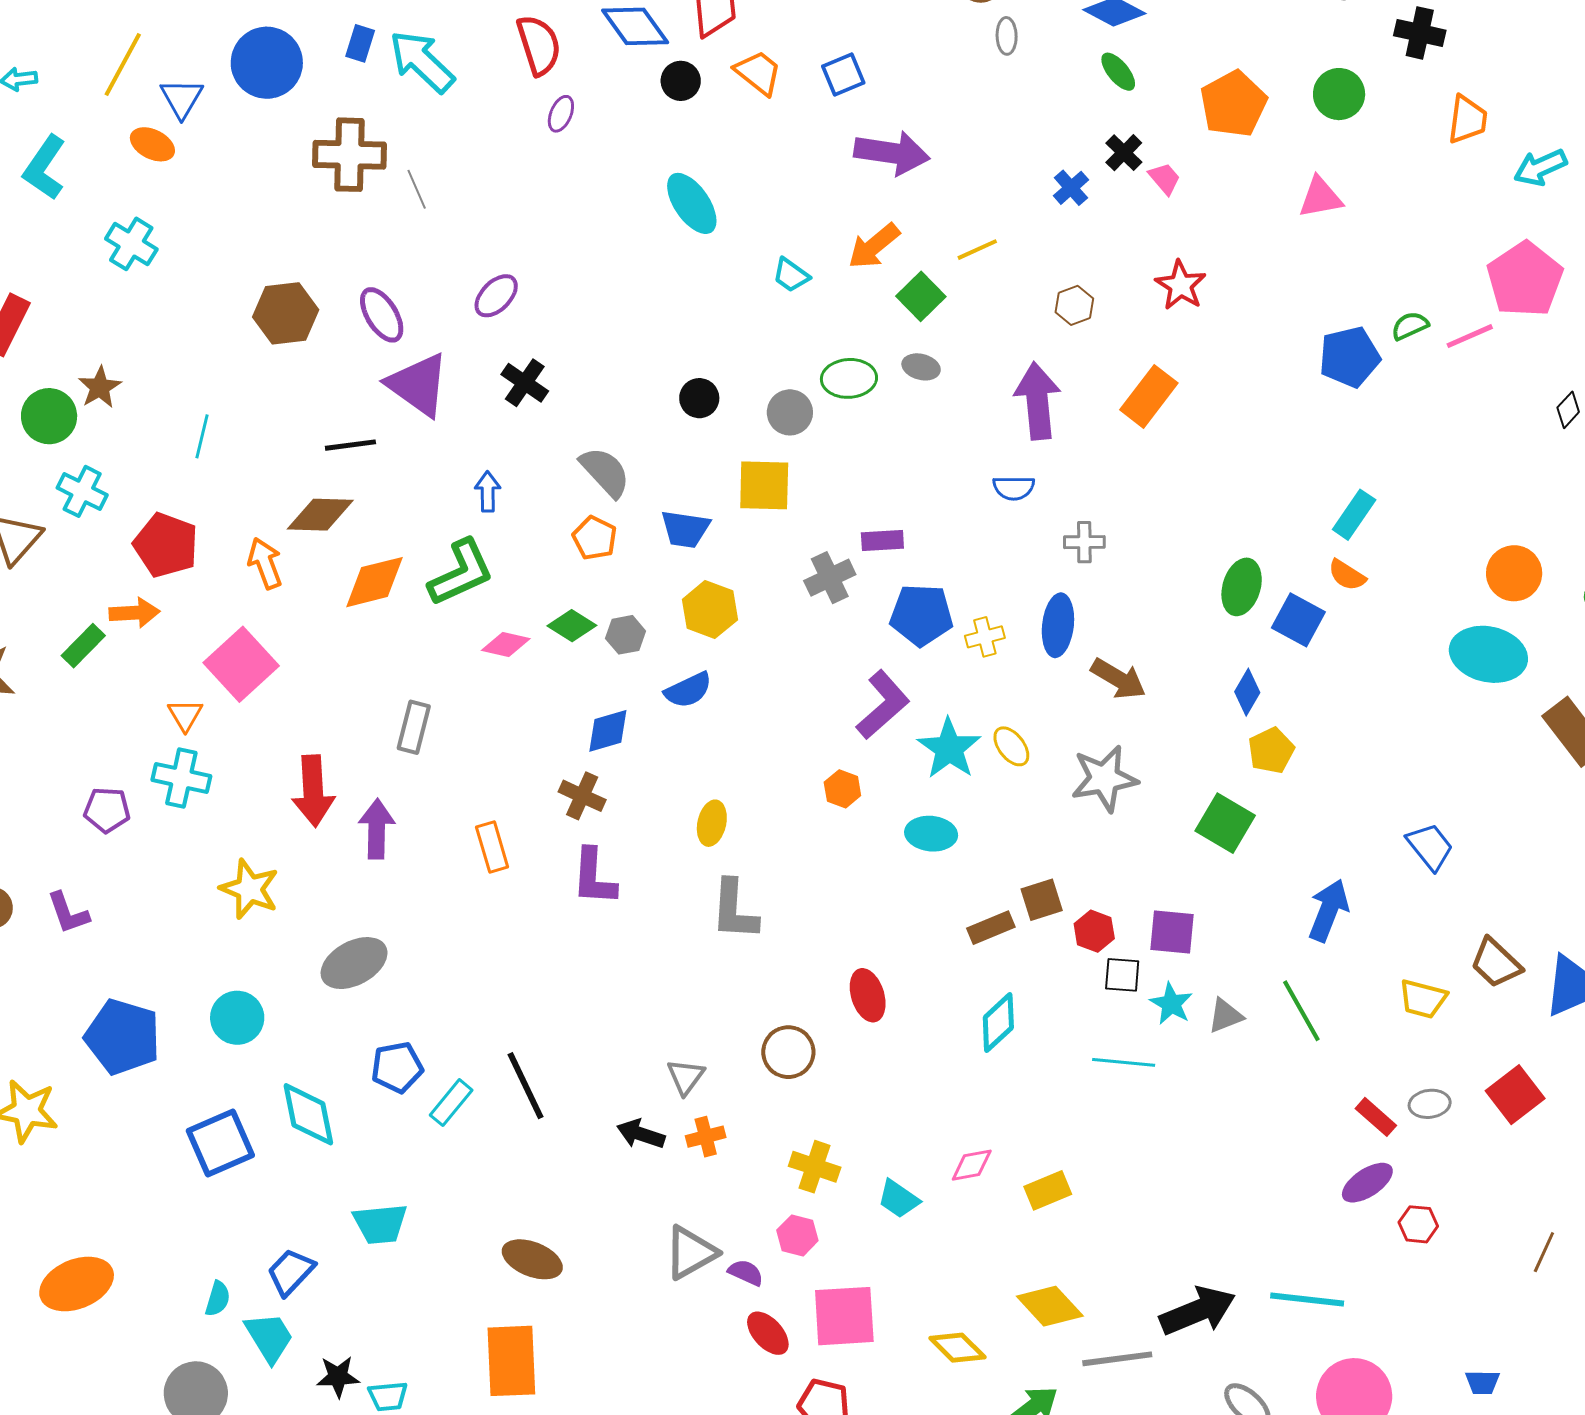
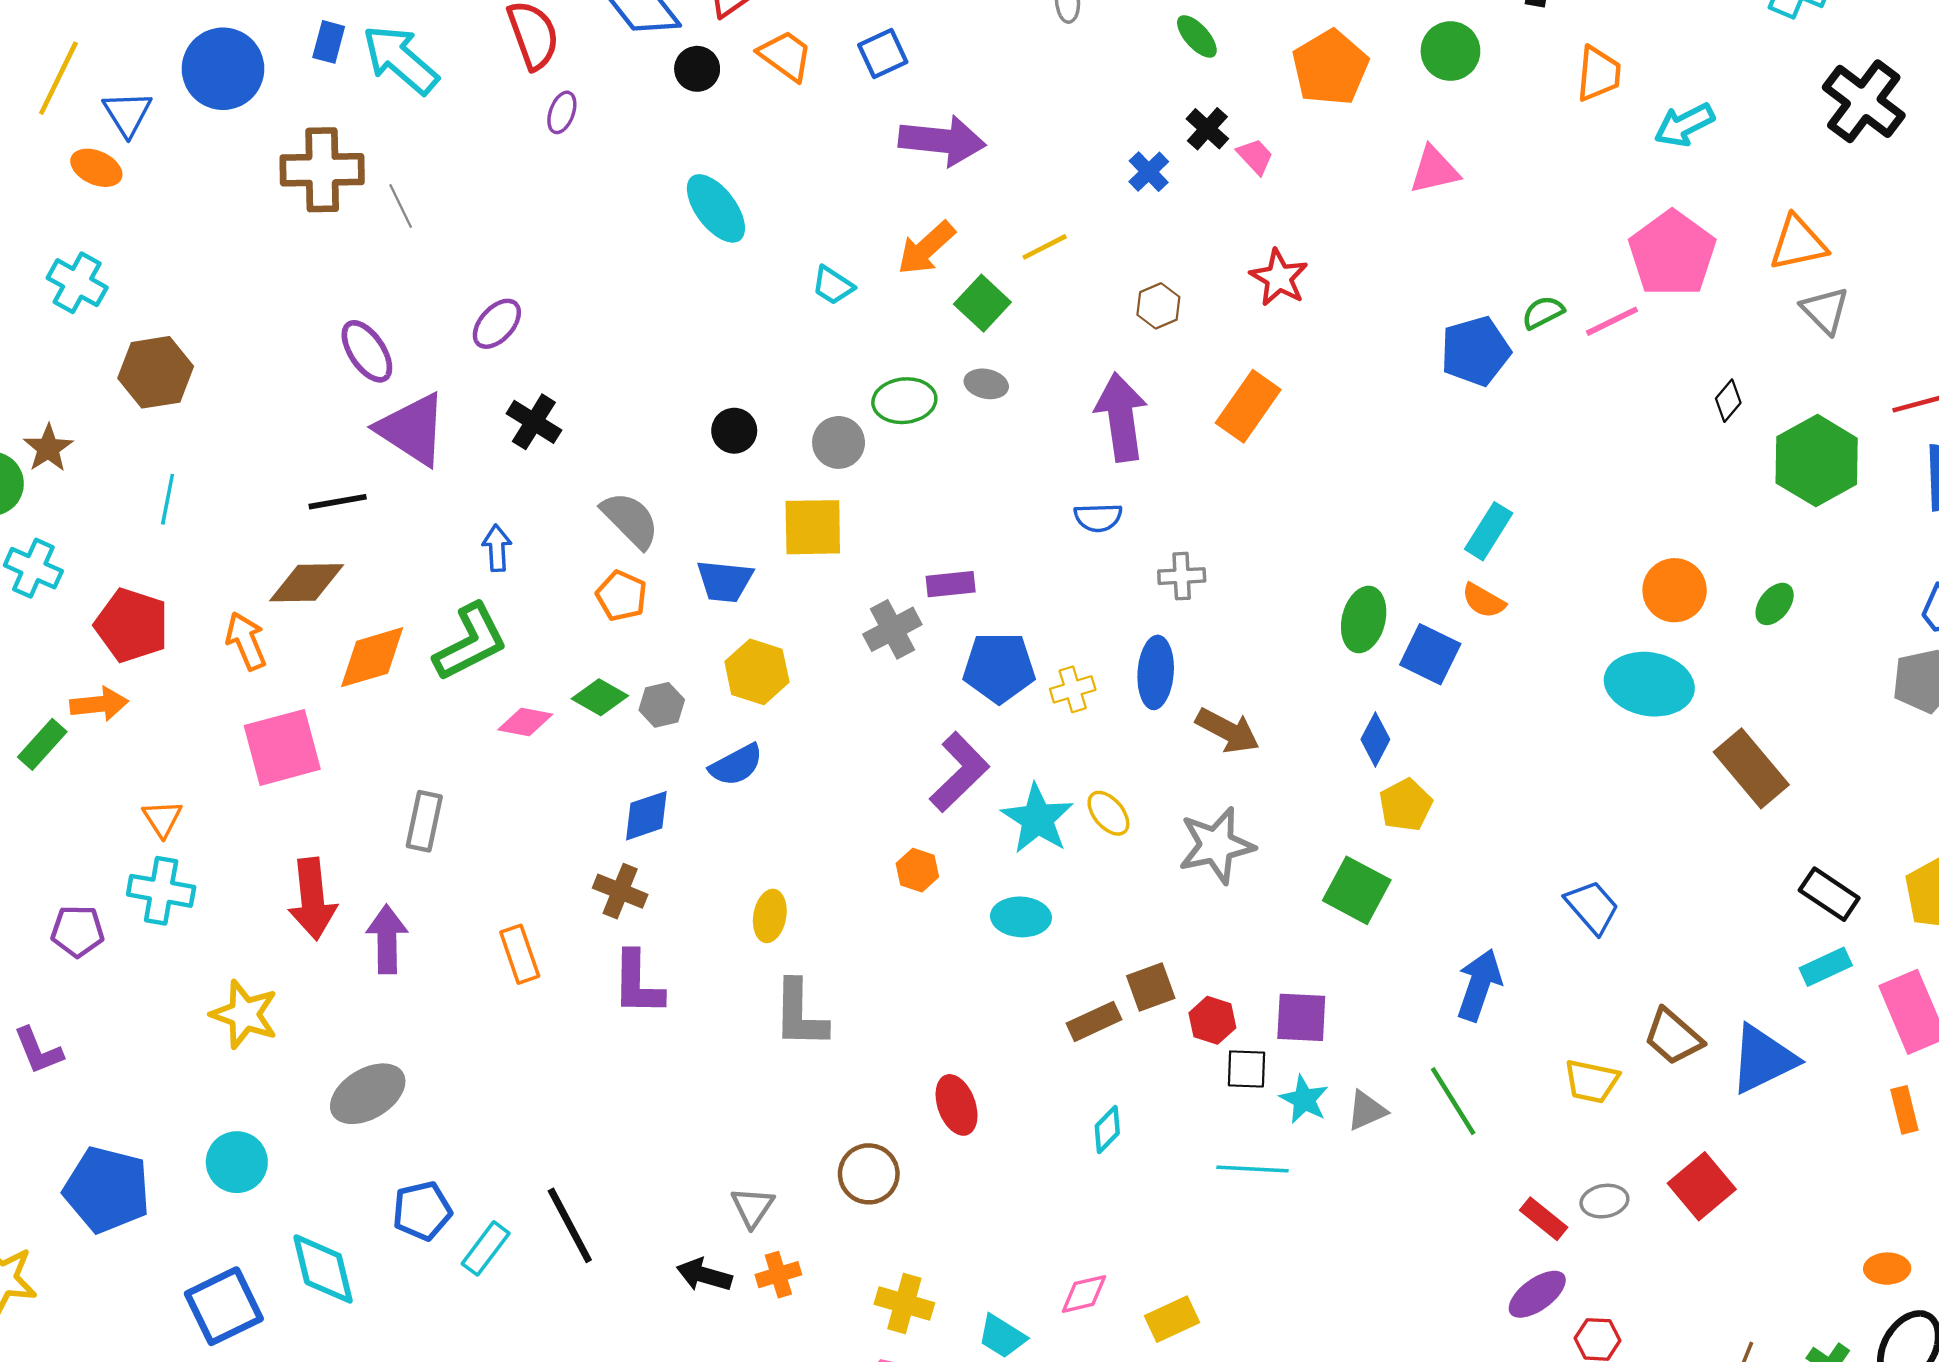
brown hexagon: (286, 313) -> (156, 372), moved
pink square: (241, 664) -> (282, 747), moved, turned 30
cyan diamond: (998, 1022) -> (1107, 1130), size x0.7

